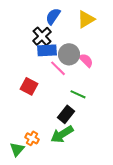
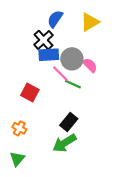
green line: (78, 94) -> (73, 84), moved
orange cross: (32, 138) -> (19, 128), moved

